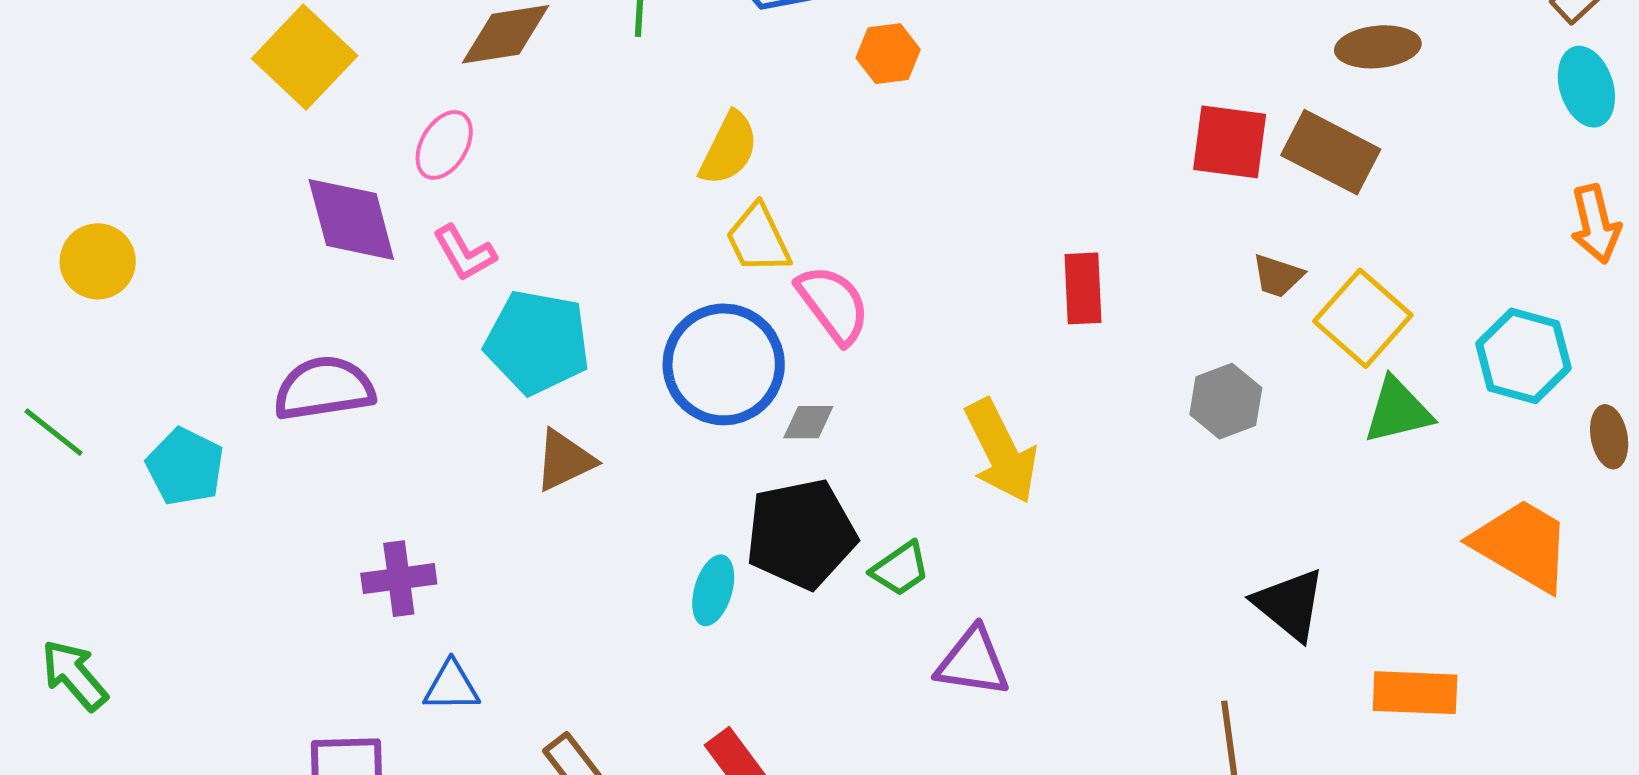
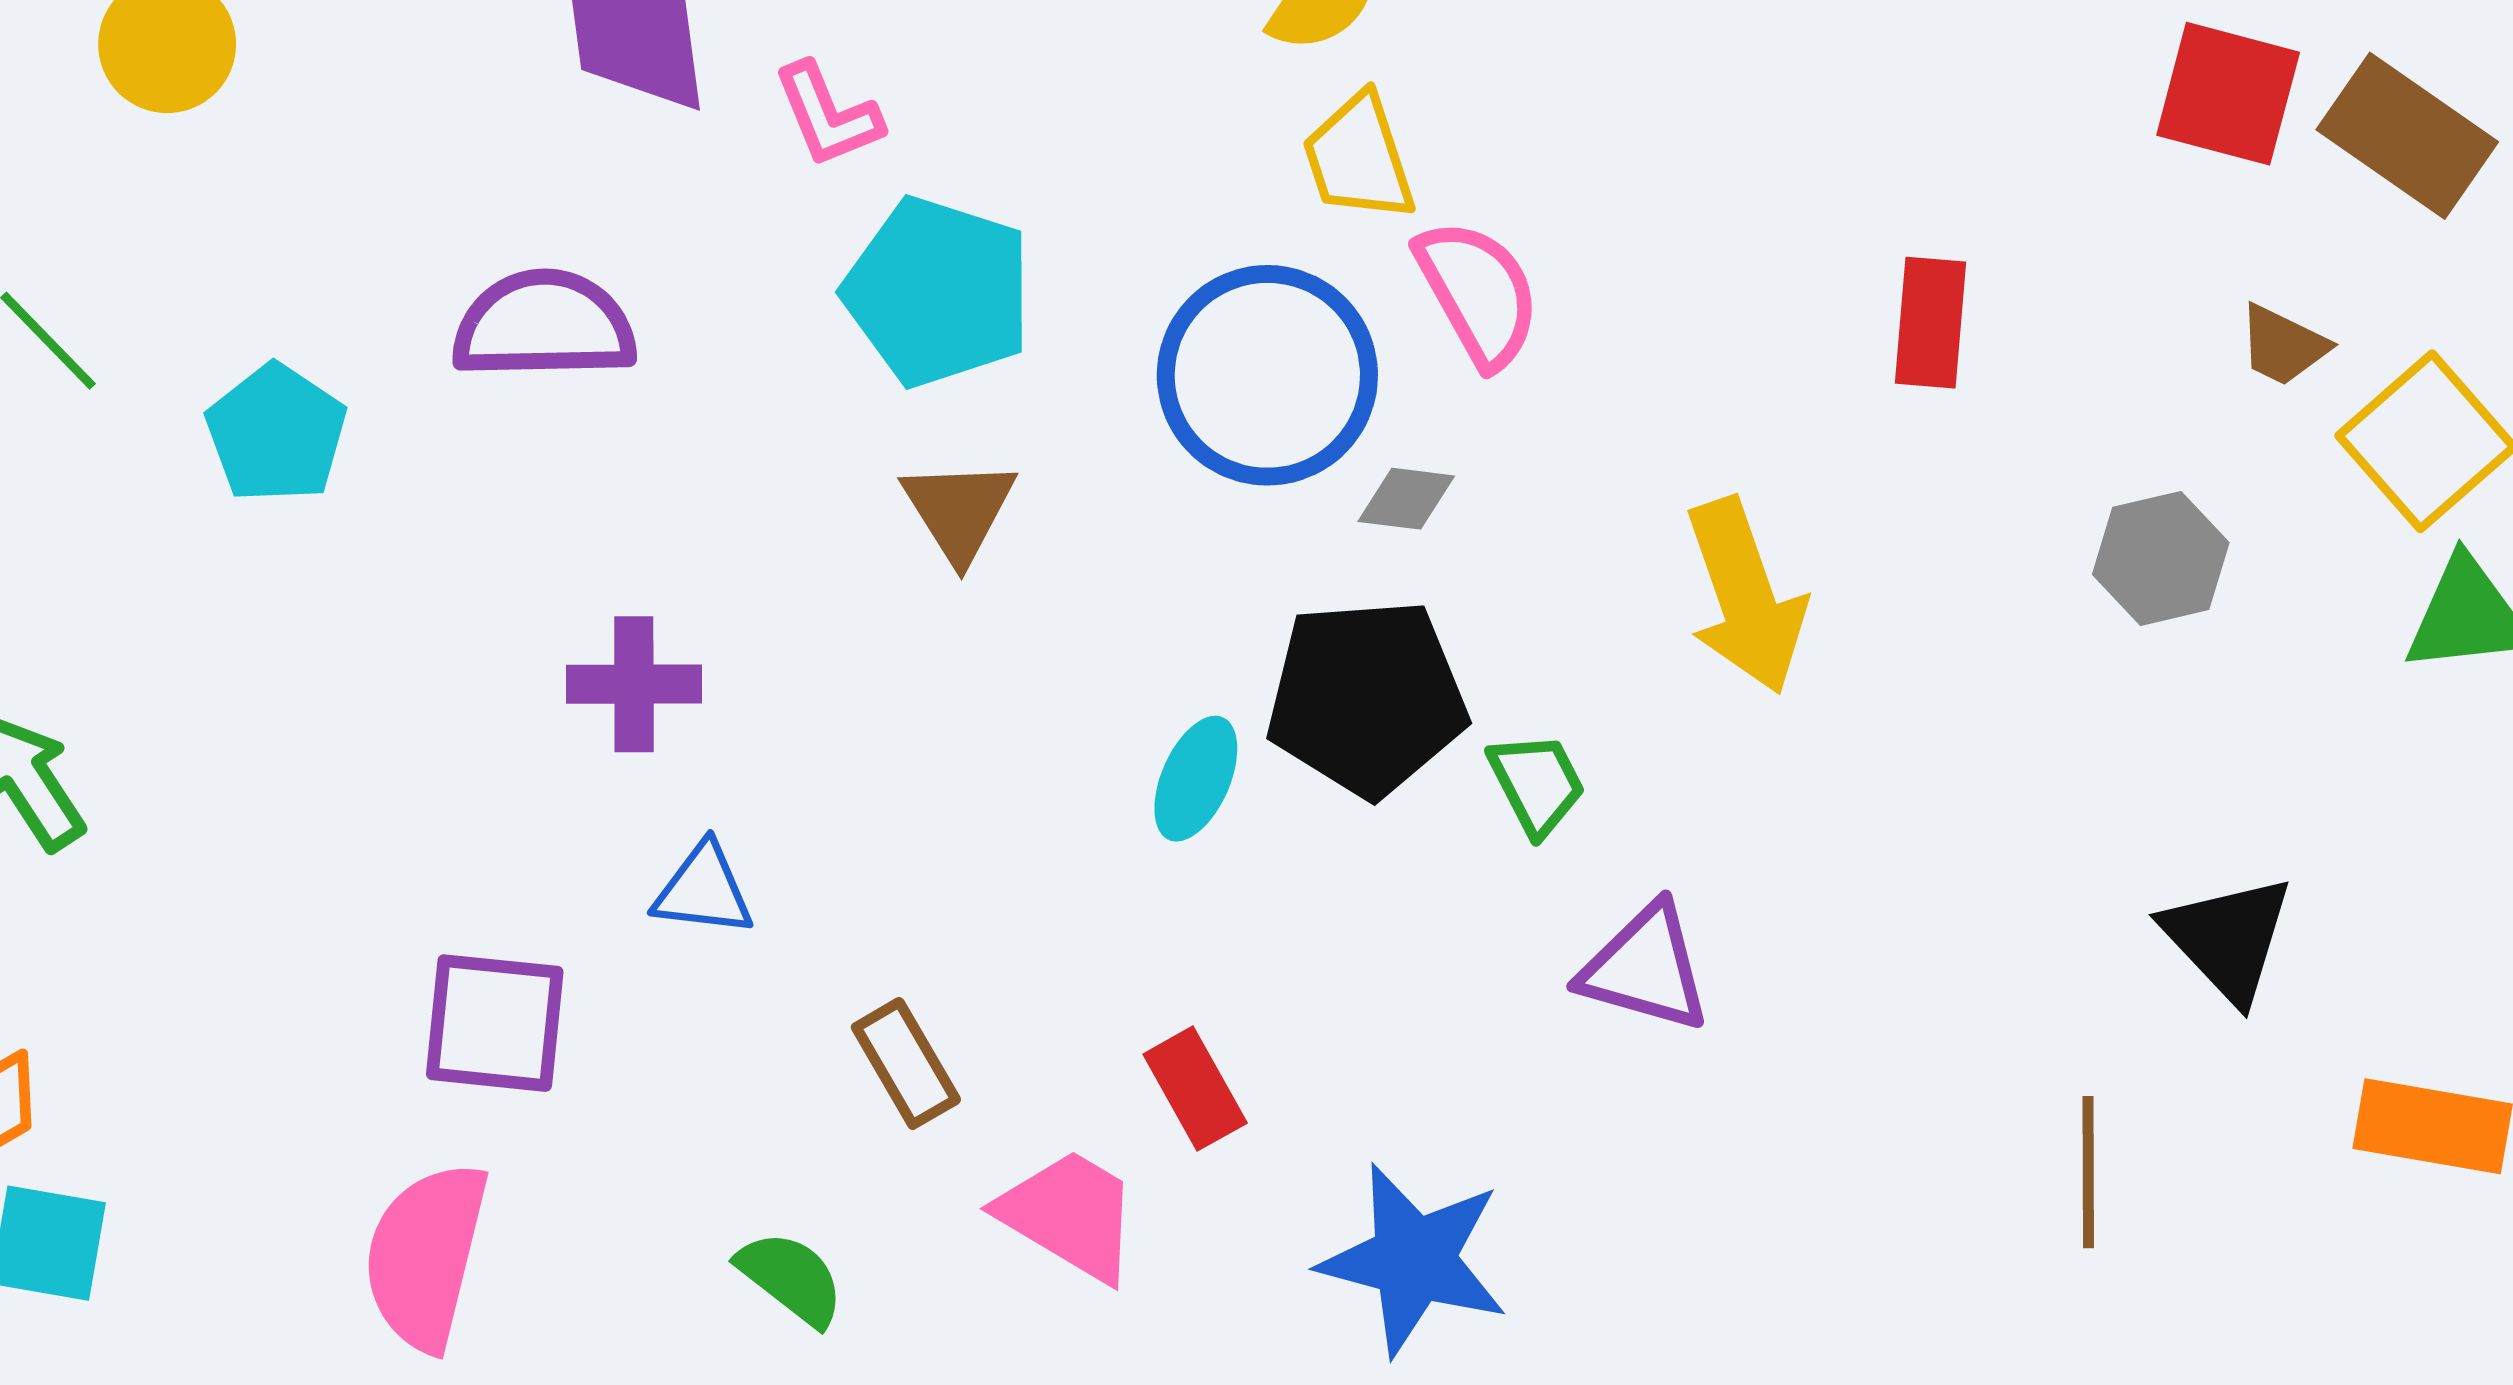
brown triangle: (564, 460) -> (959, 510), turned -44
green trapezoid: (900, 569) -> (1537, 784), turned -90

